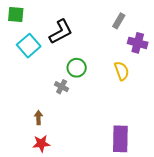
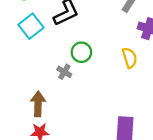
brown arrow: (38, 118) -> (38, 104), size x1.6

